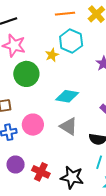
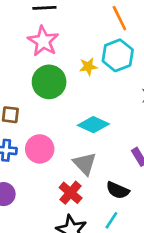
orange line: (65, 14) -> (119, 18), turned 54
red cross: (41, 172) -> (71, 193), moved

